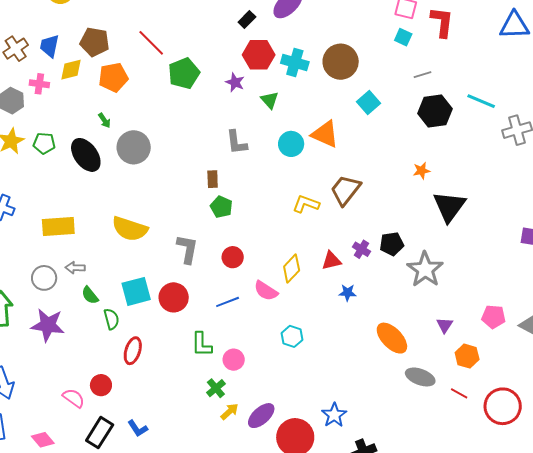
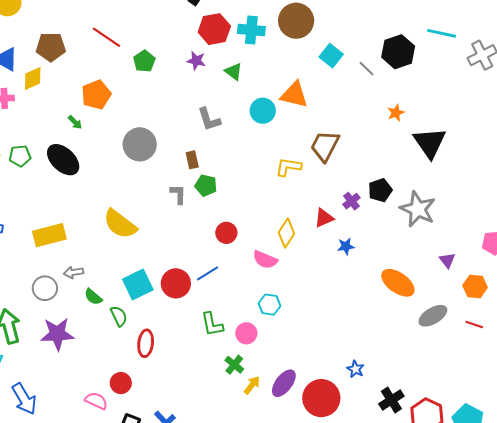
green pentagon: (184, 73) -> (144, 61), size x0.7
gray line: (423, 75) -> (367, 69), moved, turned 72
orange pentagon: (113, 77) -> (96, 95), moved
gray circle: (134, 147) -> (140, 144), moved
yellow semicircle: (130, 229) -> (120, 224), turned 30
gray L-shape: (187, 249) -> (178, 194), moved, size x0.7
purple cross: (361, 249) -> (351, 201), turned 30
blue line: (228, 302) -> (208, 273), moved
cyan hexagon: (292, 336) -> (270, 305), moved
gray ellipse: (420, 377) -> (433, 316), turned -40
blue star: (334, 415) -> (355, 369), size x0.7

